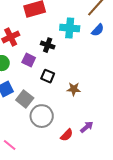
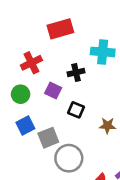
black cross: (48, 45) -> (76, 72), turned -32
gray square: (25, 99) -> (48, 138), turned 30

